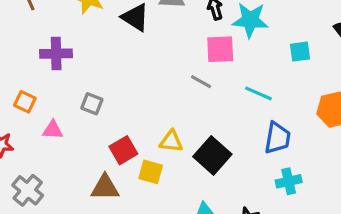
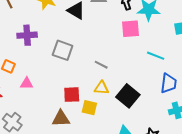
gray line: (201, 82) -> (101, 65), moved
gray square: (92, 104) -> (63, 50), moved, size x1.5
red square: (123, 150) -> (72, 95), turned 30

